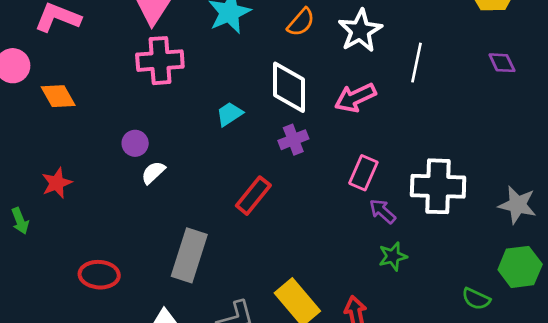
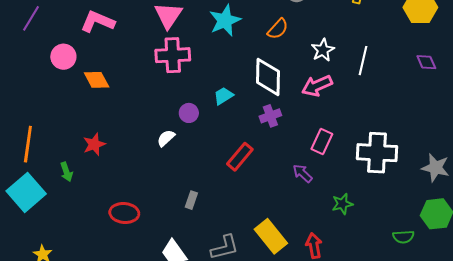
white star: (360, 31) -> (323, 50), moved, size x0.7
purple circle: (135, 143) -> (189, 113), moved
purple arrow: (382, 211) -> (303, 173), moved
gray rectangle: (189, 255) -> (191, 200), size x0.5
green semicircle: (476, 299) -> (403, 237), turned -30

